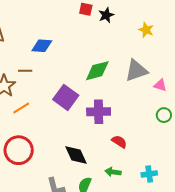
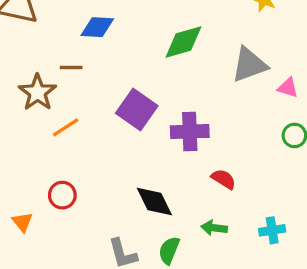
green diamond: (97, 71) -> (183, 42), moved
red circle: (19, 150) -> (62, 195), size x0.6

